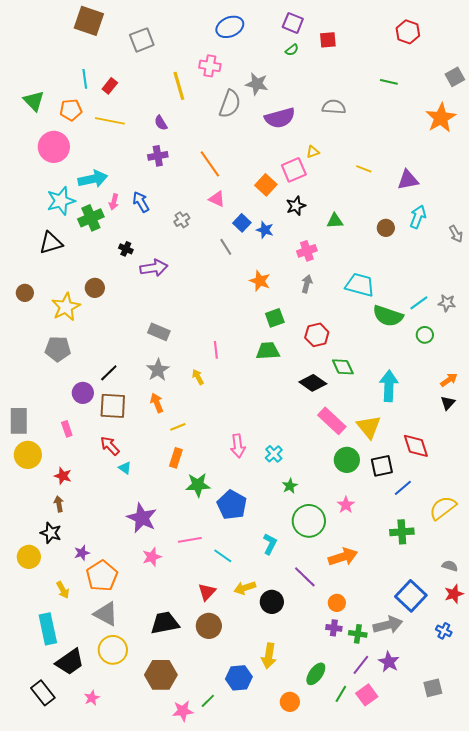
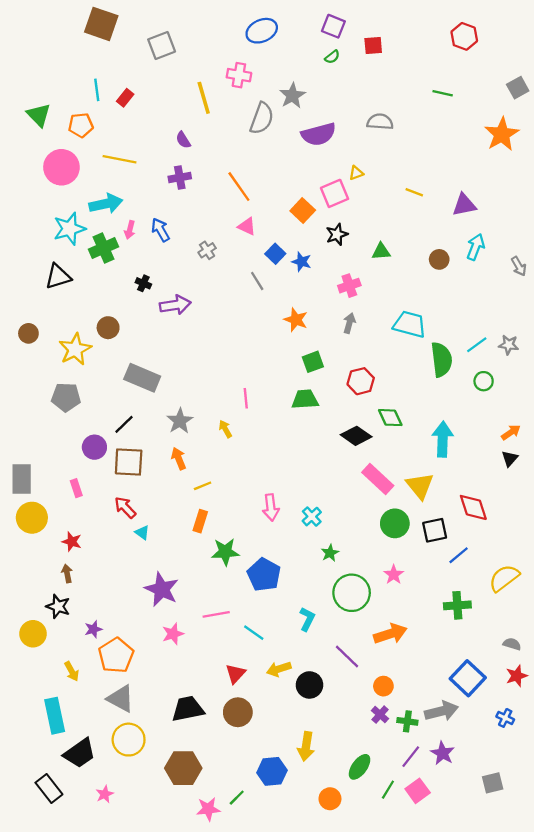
gray star: (257, 84) -> (292, 96), turned 30
yellow line: (110, 121) -> (119, 159), moved
green semicircle: (388, 316) -> (441, 360), turned -116
gray rectangle: (159, 332) -> (142, 378), moved, size x1.4
purple cross: (334, 628) -> (380, 715), turned 35

